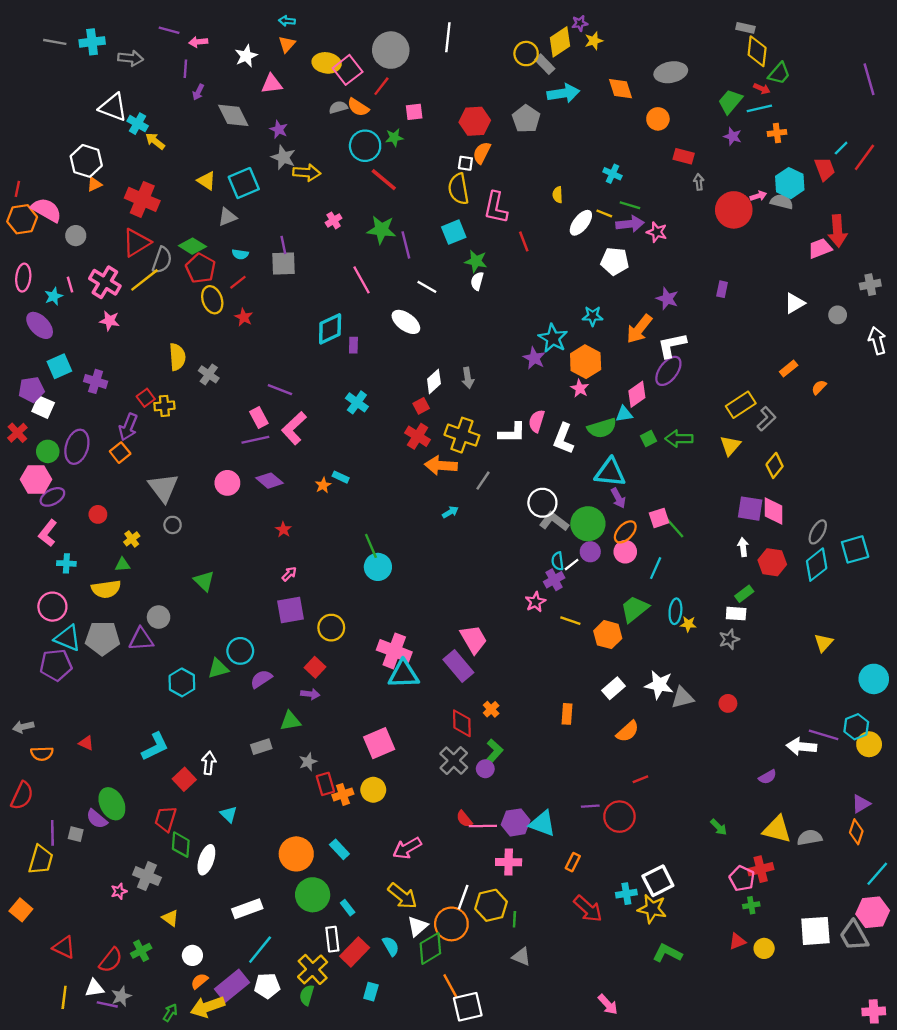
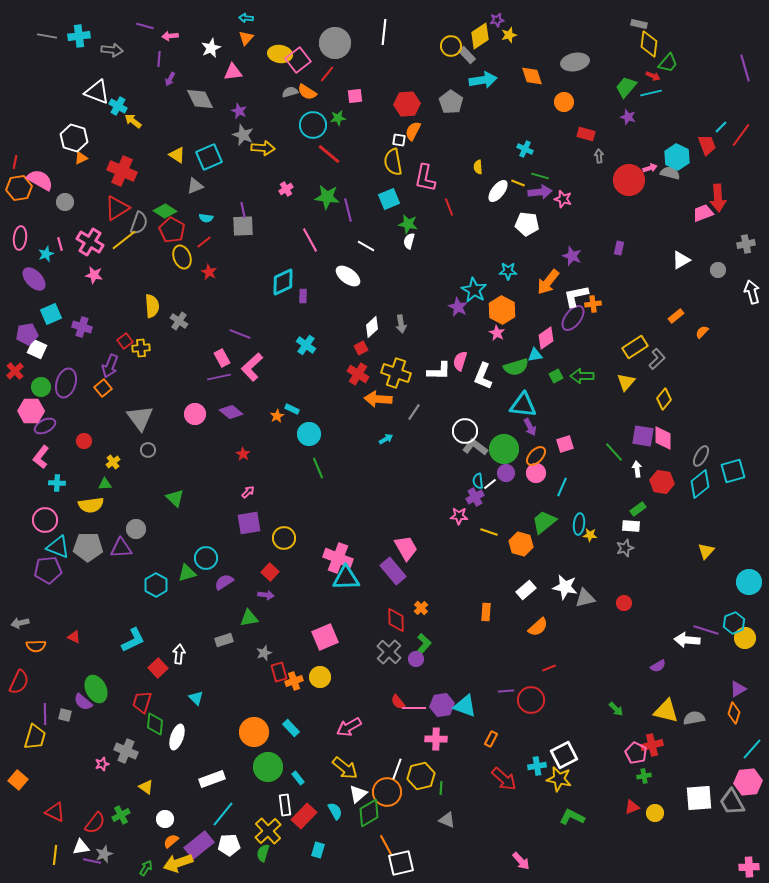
orange cross: (777, 133) -> (593, 304), moved
green line: (674, 527) -> (614, 452), moved
cyan circle: (378, 567) -> (309, 434), moved
pink star: (535, 602) -> (459, 516), turned 30

